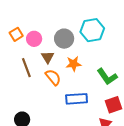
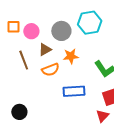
orange square: (16, 34) -> (14, 27), turned 32
brown triangle: (48, 57) -> (45, 50), turned 32
orange semicircle: (53, 77) -> (50, 70), turned 108

